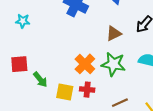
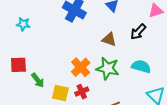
brown triangle: (114, 33) -> (109, 39), turned 42
red cross: (87, 90) -> (82, 92), turned -32

